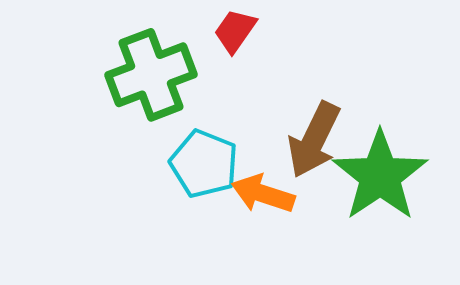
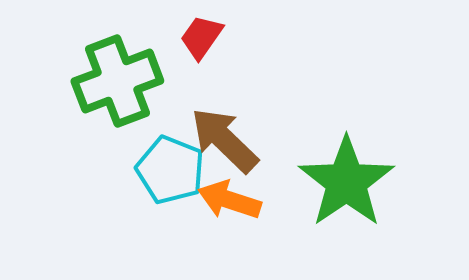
brown arrow: (314, 140) -> (224, 140), moved, turned 108

